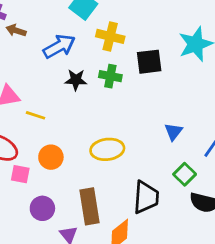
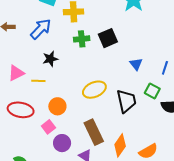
black square: (149, 62) -> (108, 38), moved
black star: (76, 80) -> (50, 59), moved
pink square: (20, 174) -> (48, 127), moved, turned -32
black trapezoid: (146, 197) -> (126, 101), moved

